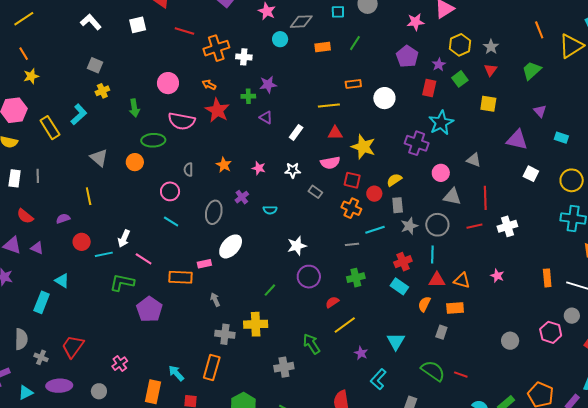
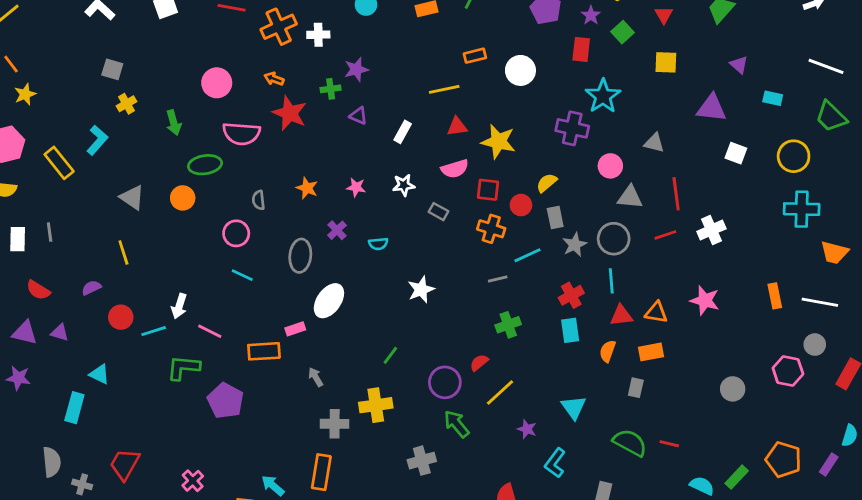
pink star: (497, 276) -> (705, 300), size x1.5
purple circle: (309, 277) -> (445, 382), moved
cyan rectangle: (399, 286) -> (570, 330), turned 54

